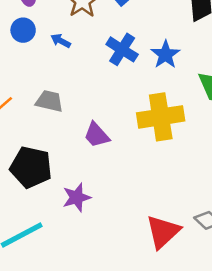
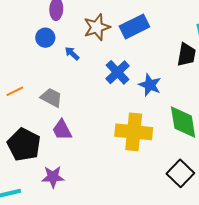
blue star: (165, 55) -> (150, 85), turned -30
purple trapezoid: (97, 135) -> (62, 130), moved

